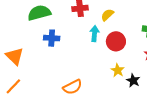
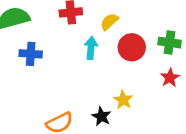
red circle: (116, 41) -> (132, 47), moved
black star: (133, 80) -> (101, 116), moved

